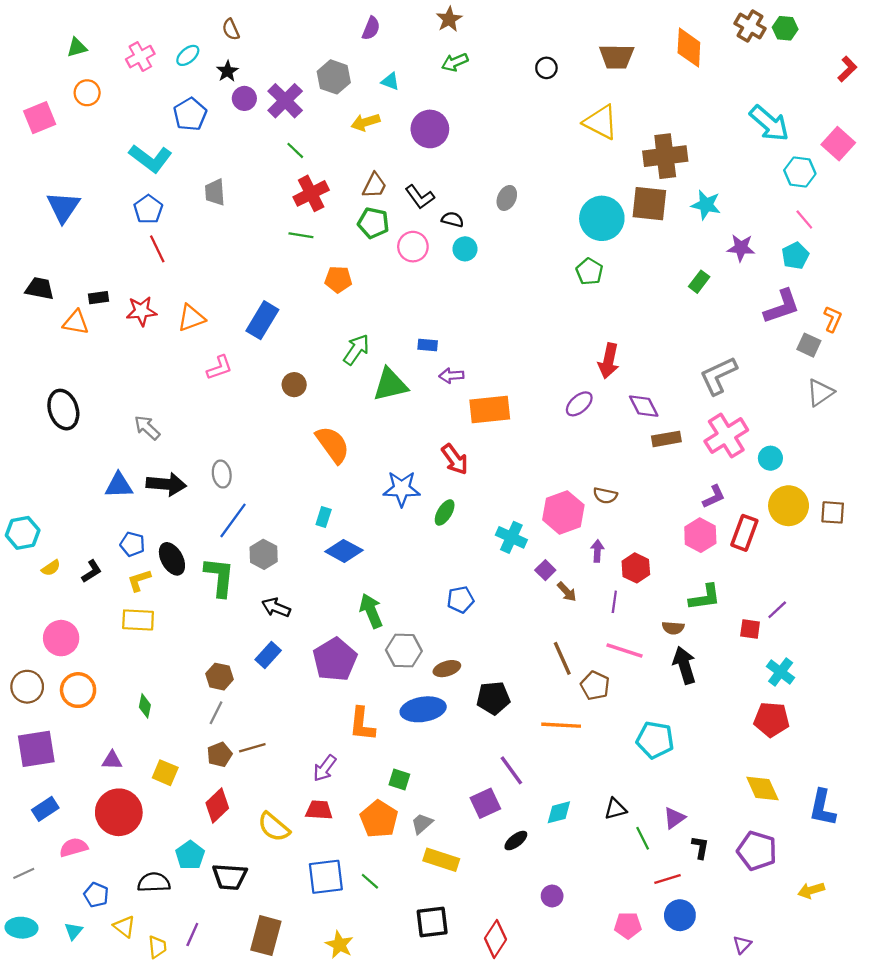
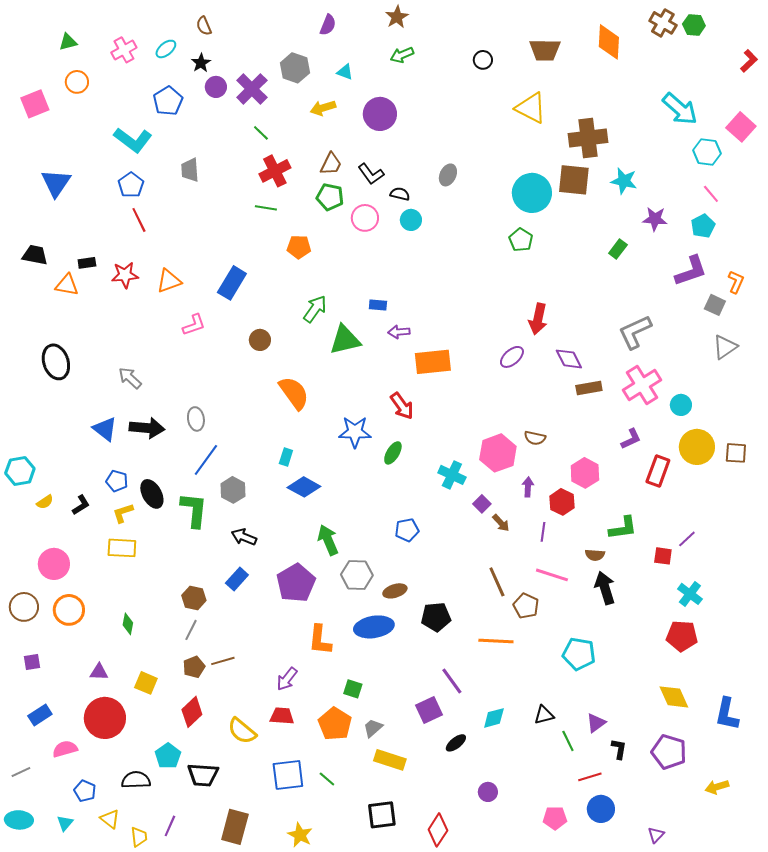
blue triangle: (119, 485) -> (105, 429), turned 40
pink hexagon: (700, 535) -> (585, 473), moved
purple square: (36, 749) -> (32, 662), size x0.5

